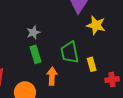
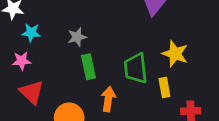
yellow star: (96, 25) -> (175, 54), moved
gray star: (33, 32) -> (77, 37), moved

